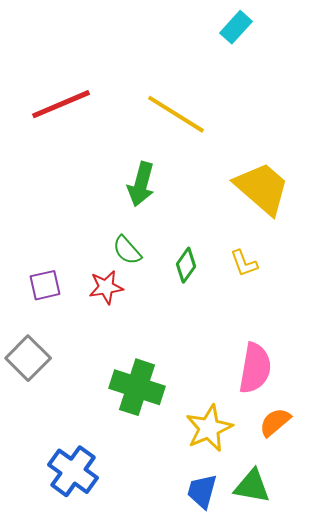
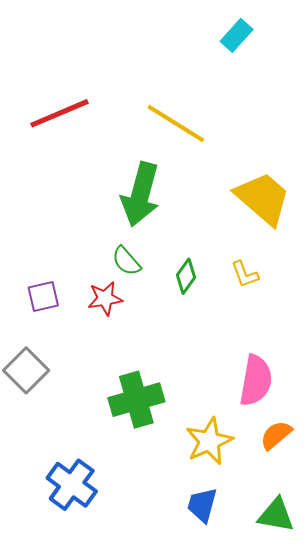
green arrow: (141, 184) -> (140, 194), size x1.4
green cross: (137, 387) -> (136, 400), turned -34
green triangle: (252, 486) -> (276, 515), moved

